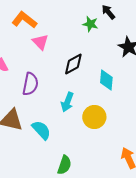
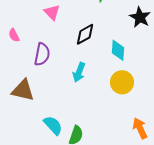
yellow circle: (94, 117) -> (122, 82), moved
cyan semicircle: (41, 130) -> (53, 125), moved

